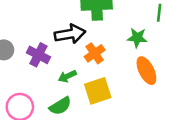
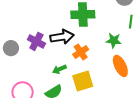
purple cross: (38, 55) -> (36, 41), moved

